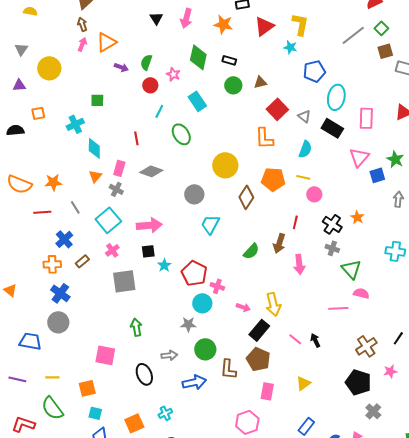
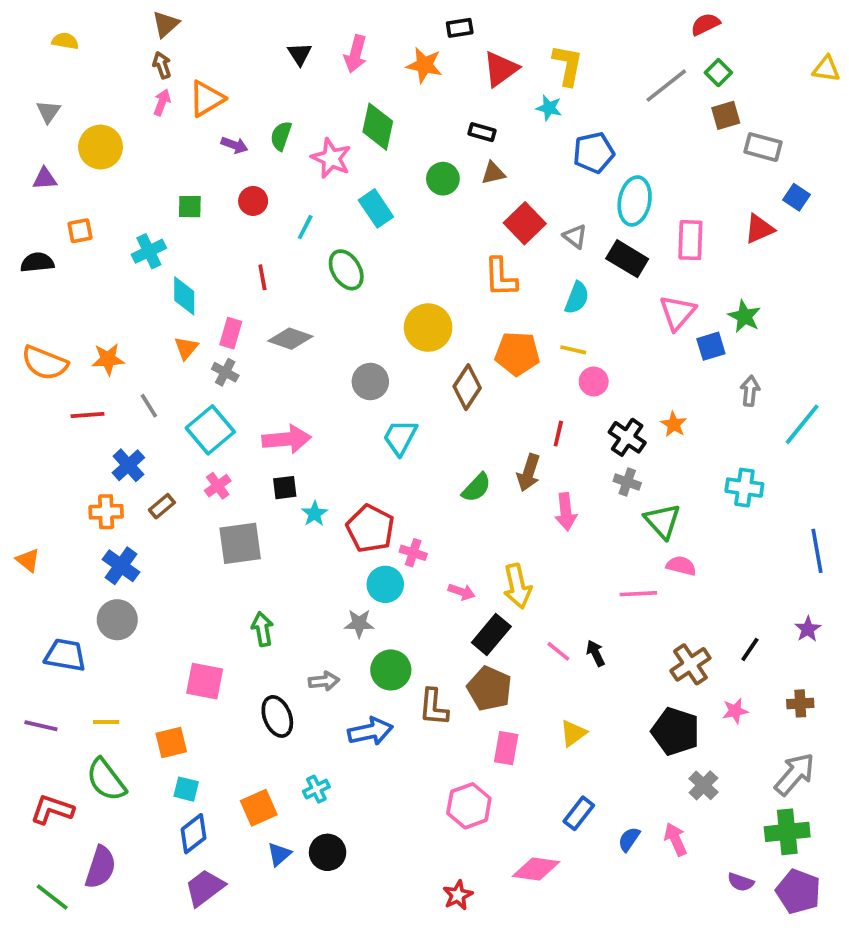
black rectangle: (229, 60) -> (482, 132), moved
pink star: (173, 74) -> (331, 158), size x1.5
red circle: (150, 85) -> (253, 201), moved

